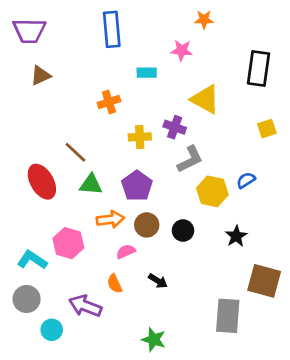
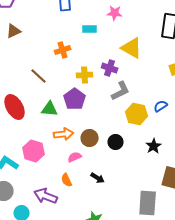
brown line: (75, 152) -> (39, 76), moved
purple pentagon: (137, 186) -> (75, 99), moved

